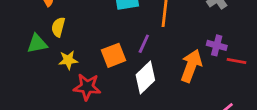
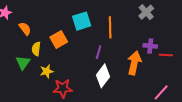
green triangle: (37, 44) -> (23, 63), turned -35
orange square: (113, 55) -> (59, 39), moved

